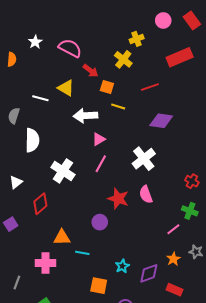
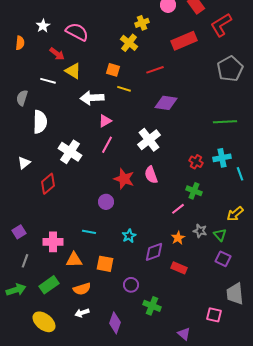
red arrow: (91, 71) -> (57, 54), moved
purple square: (11, 224) -> (19, 232), moved
orange triangle: (62, 237) -> (74, 260), moved
cyan star: (122, 266) -> (129, 236), moved

